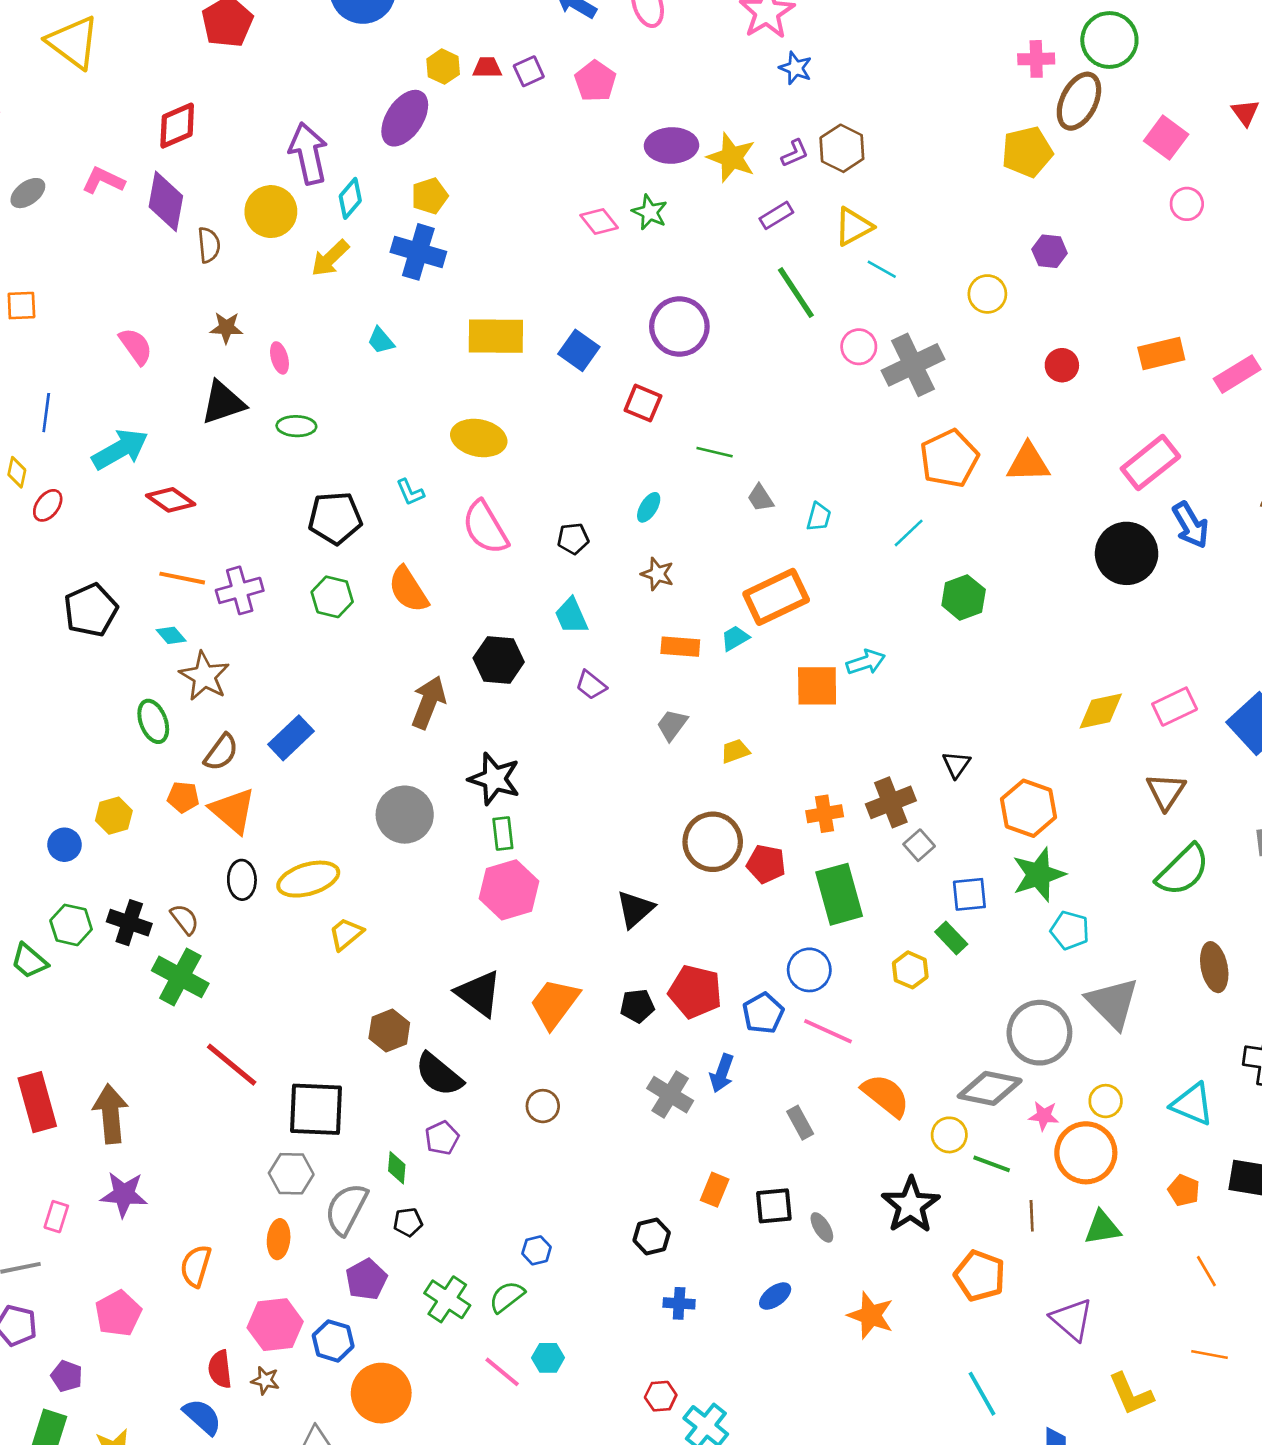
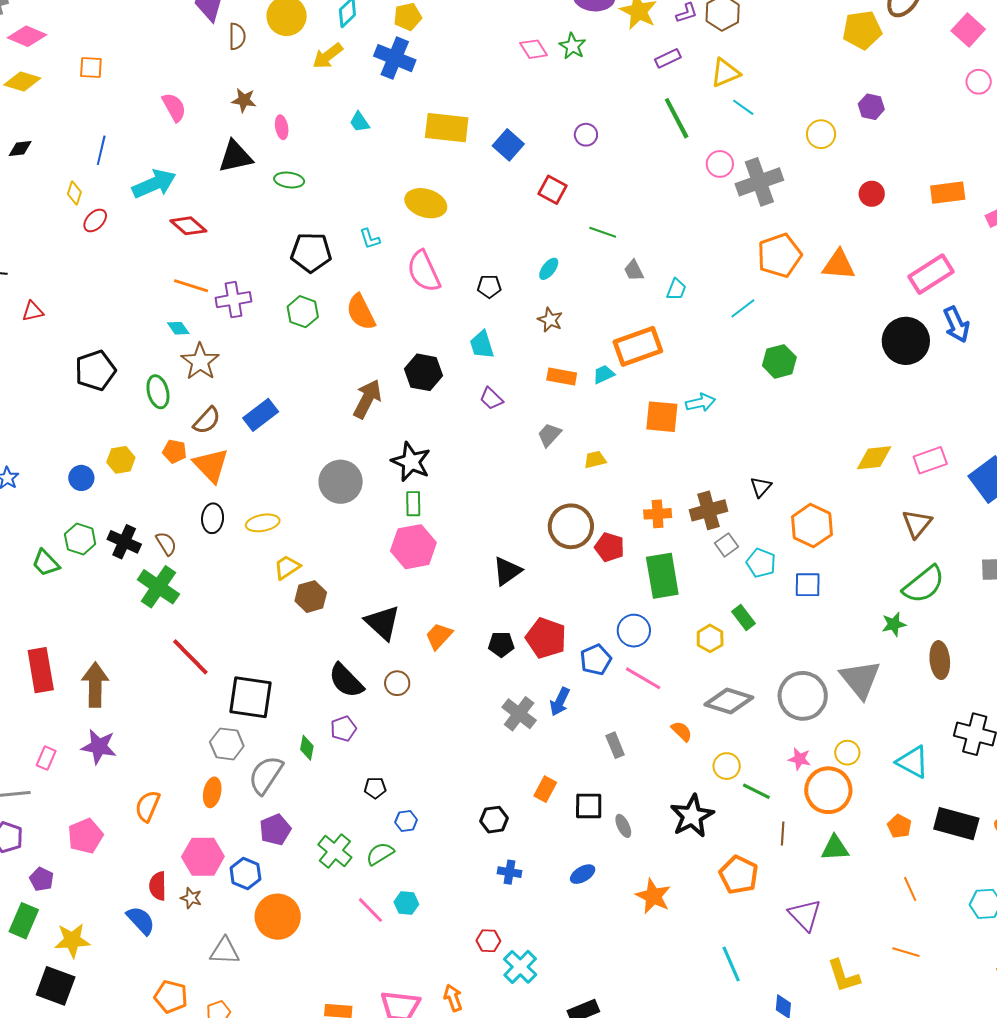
purple circle: (679, 327) -> (586, 135), size x0.5
black pentagon: (91, 610) -> (95, 371), moved
green star: (1039, 875) -> (894, 624), moved, size x0.6
yellow ellipse: (308, 879) -> (263, 523), size x0.7
blue square: (969, 894) -> (808, 585), moved
cyan pentagon: (1070, 930) -> (761, 563), moved
orange trapezoid: (555, 1003) -> (439, 636), size x0.7
brown hexagon: (389, 1031) -> (311, 597), moved
gray diamond: (990, 1088) -> (729, 701), moved
orange semicircle: (886, 1095) -> (682, 731), size x0.6
brown circle: (543, 1106) -> (397, 683), moved
black pentagon: (408, 1222) -> (375, 788), moved

